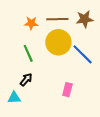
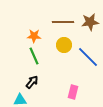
orange star: (31, 23) -> (34, 36), moved
yellow circle: (58, 42) -> (64, 45), size x0.6

